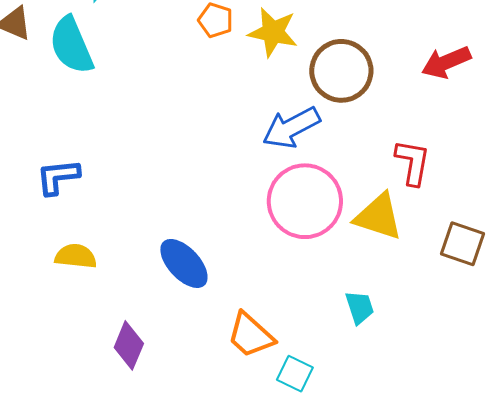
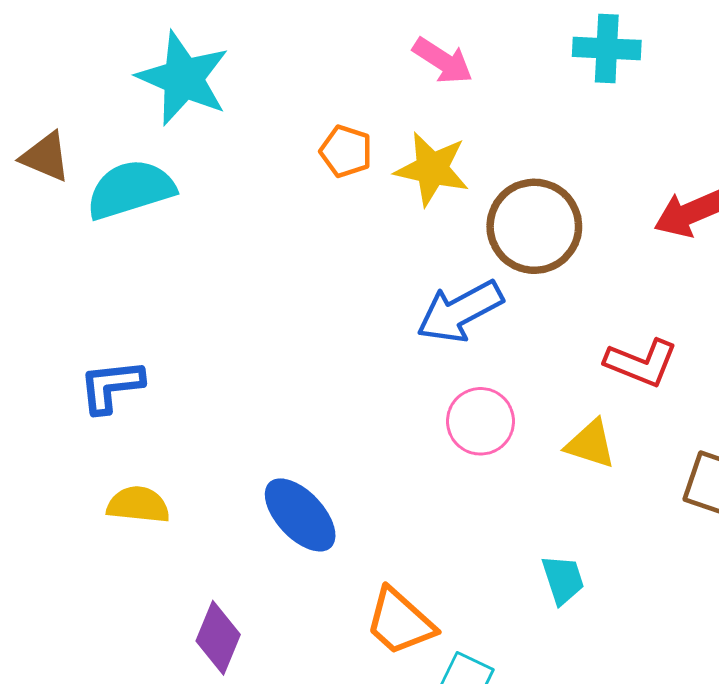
cyan semicircle: (71, 45) -> (131, 189), turned 96
red L-shape: (413, 162) -> (641, 363), turned 102
pink circle: (305, 201) -> (480, 421), size x0.6
yellow triangle: (378, 217) -> (591, 444), size x0.7

